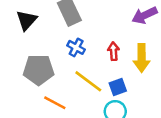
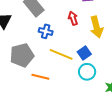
red arrow: (114, 51) -> (73, 18), moved

